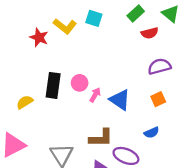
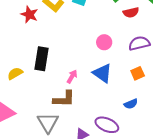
pink circle: (80, 83) -> (104, 42), moved
pink arrow: (95, 95) -> (72, 77), moved
brown L-shape: (101, 138) -> (64, 99), moved

